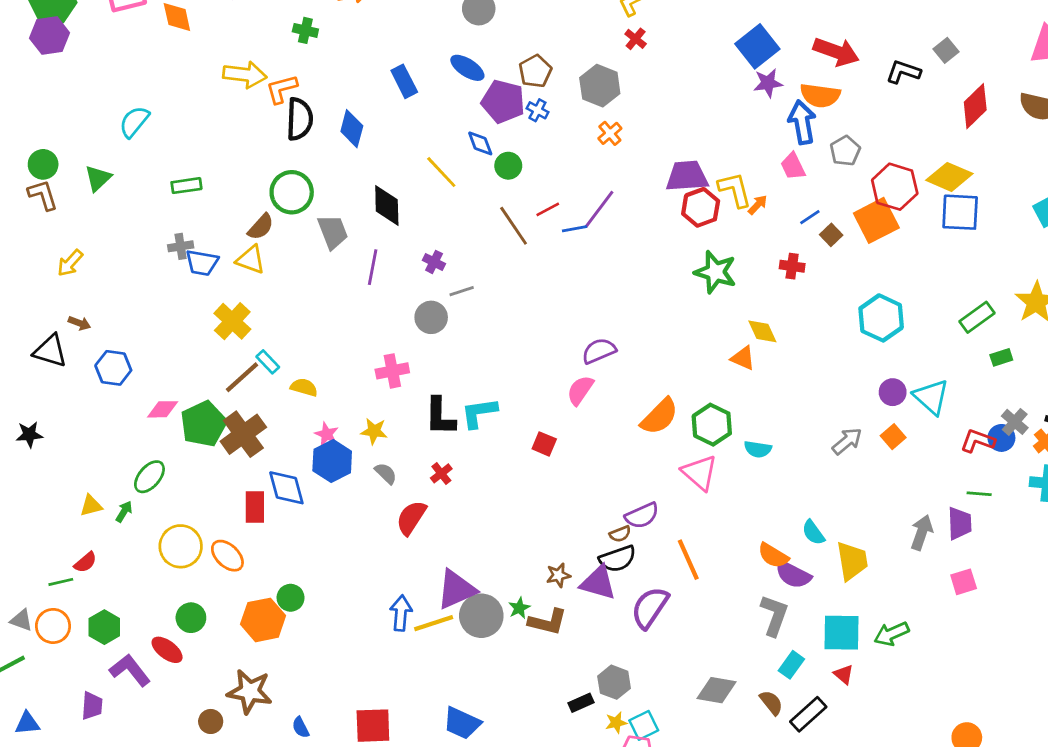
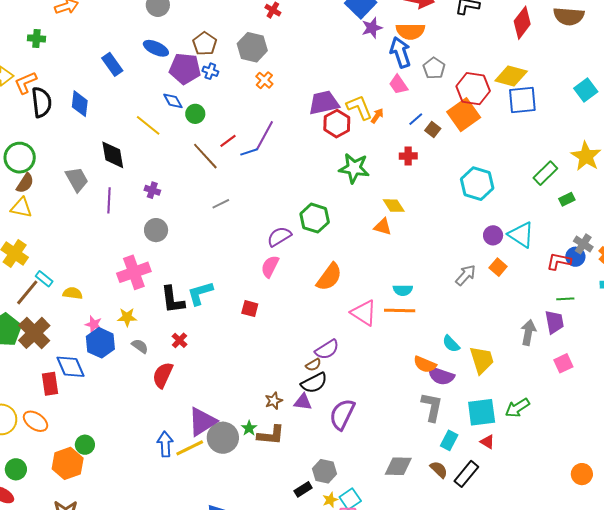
green circle: (292, 192) -> (20, 158), moved
gray line: (462, 291) -> (221, 204), moved
pink cross: (392, 371) -> (134, 272), size x1.4
green hexagon: (712, 425) -> (315, 218), moved
orange line: (688, 560) -> (400, 310), moved, turned -56
purple triangle: (598, 583) -> (303, 402), size x0.7

